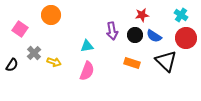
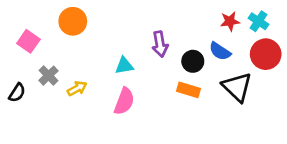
red star: (142, 15) -> (230, 21), moved
black circle: (135, 35) -> (193, 61), moved
yellow arrow: (54, 62) -> (77, 88), turned -48

